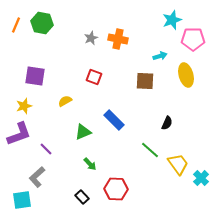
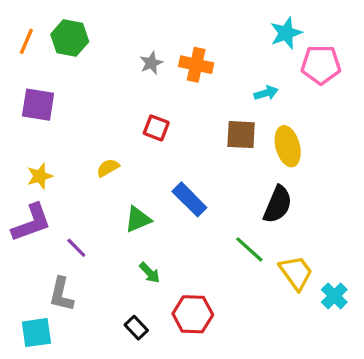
yellow ellipse: (186, 75) -> (288, 146), moved
purple square: (35, 76) -> (38, 105), moved
black semicircle: (167, 123) -> (278, 204), size x1.6
gray L-shape: (37, 177) -> (61, 294), turned -35

